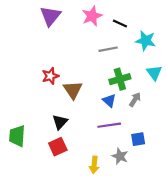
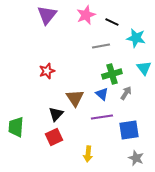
brown triangle: (73, 90) -> (75, 98), moved
blue square: (138, 139) -> (129, 130), size x1.5
gray star: (120, 156) -> (136, 158), moved

